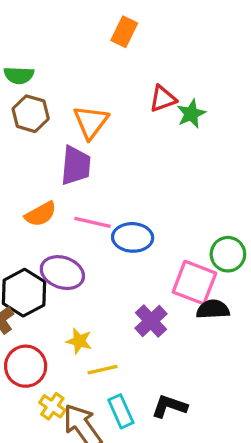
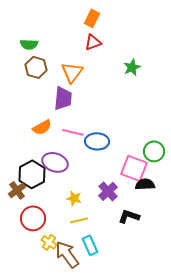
red triangle: (163, 99) -> (93, 42), moved
yellow star: (79, 341) -> (74, 198), moved
black L-shape: (169, 406) -> (129, 216), moved

